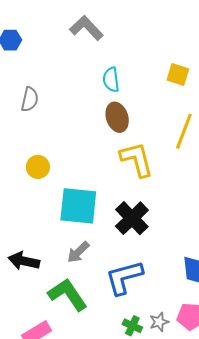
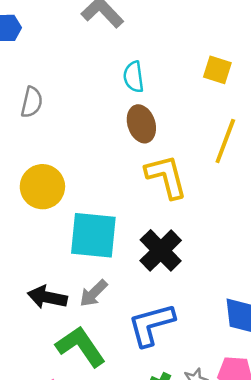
yellow circle: (38, 167) -> (42, 187), size x1.5
black arrow: (24, 261) -> (47, 297), moved

